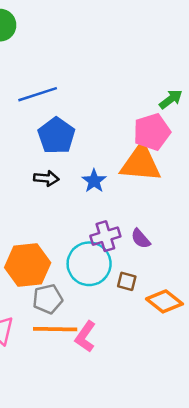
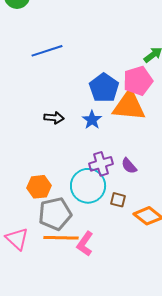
blue pentagon: (56, 136) -> (104, 88), moved
orange hexagon: (28, 265) -> (39, 187), size x0.7
gray pentagon: (48, 299) -> (55, 214), size x1.4

